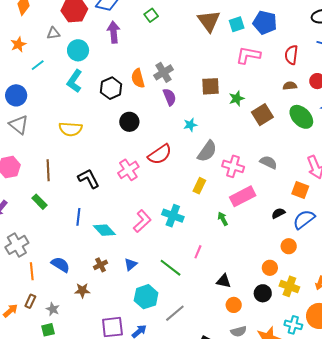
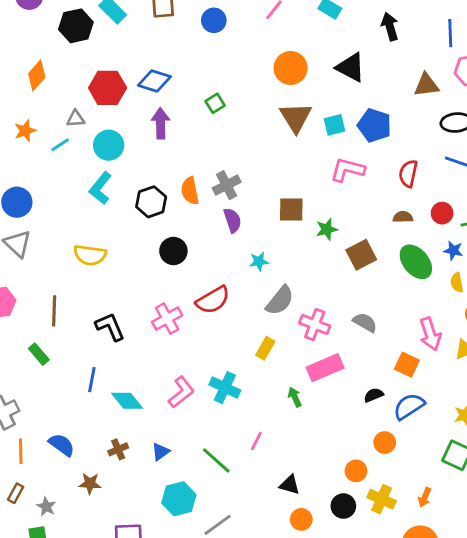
cyan line: (38, 65) -> (60, 145), moved

